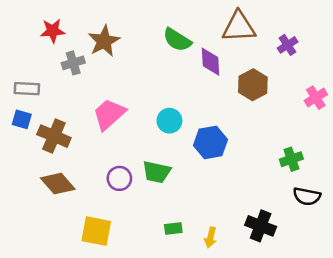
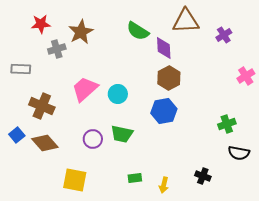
brown hexagon: (253, 85) -> (169, 78), moved
blue square: (22, 119) -> (17, 135), moved, turned 35
cyan circle: (169, 121) -> (118, 94), moved
black cross: (261, 226) -> (203, 176), size x0.7

